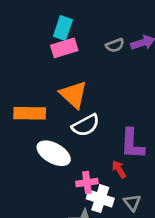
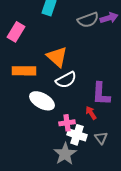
gray semicircle: (115, 45) -> (88, 20), size x1.5
pink rectangle: (64, 48) -> (16, 32), moved, turned -42

